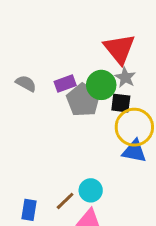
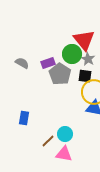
green circle: (101, 85) -> (72, 54), moved
blue rectangle: (29, 210) -> (24, 118), moved

